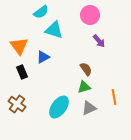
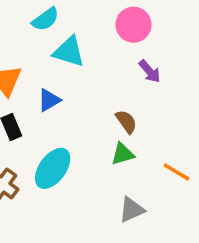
orange line: (114, 97) -> (177, 172), turned -49
cyan ellipse: (59, 107) -> (53, 168), moved
gray triangle: (89, 108) -> (132, 210), moved

